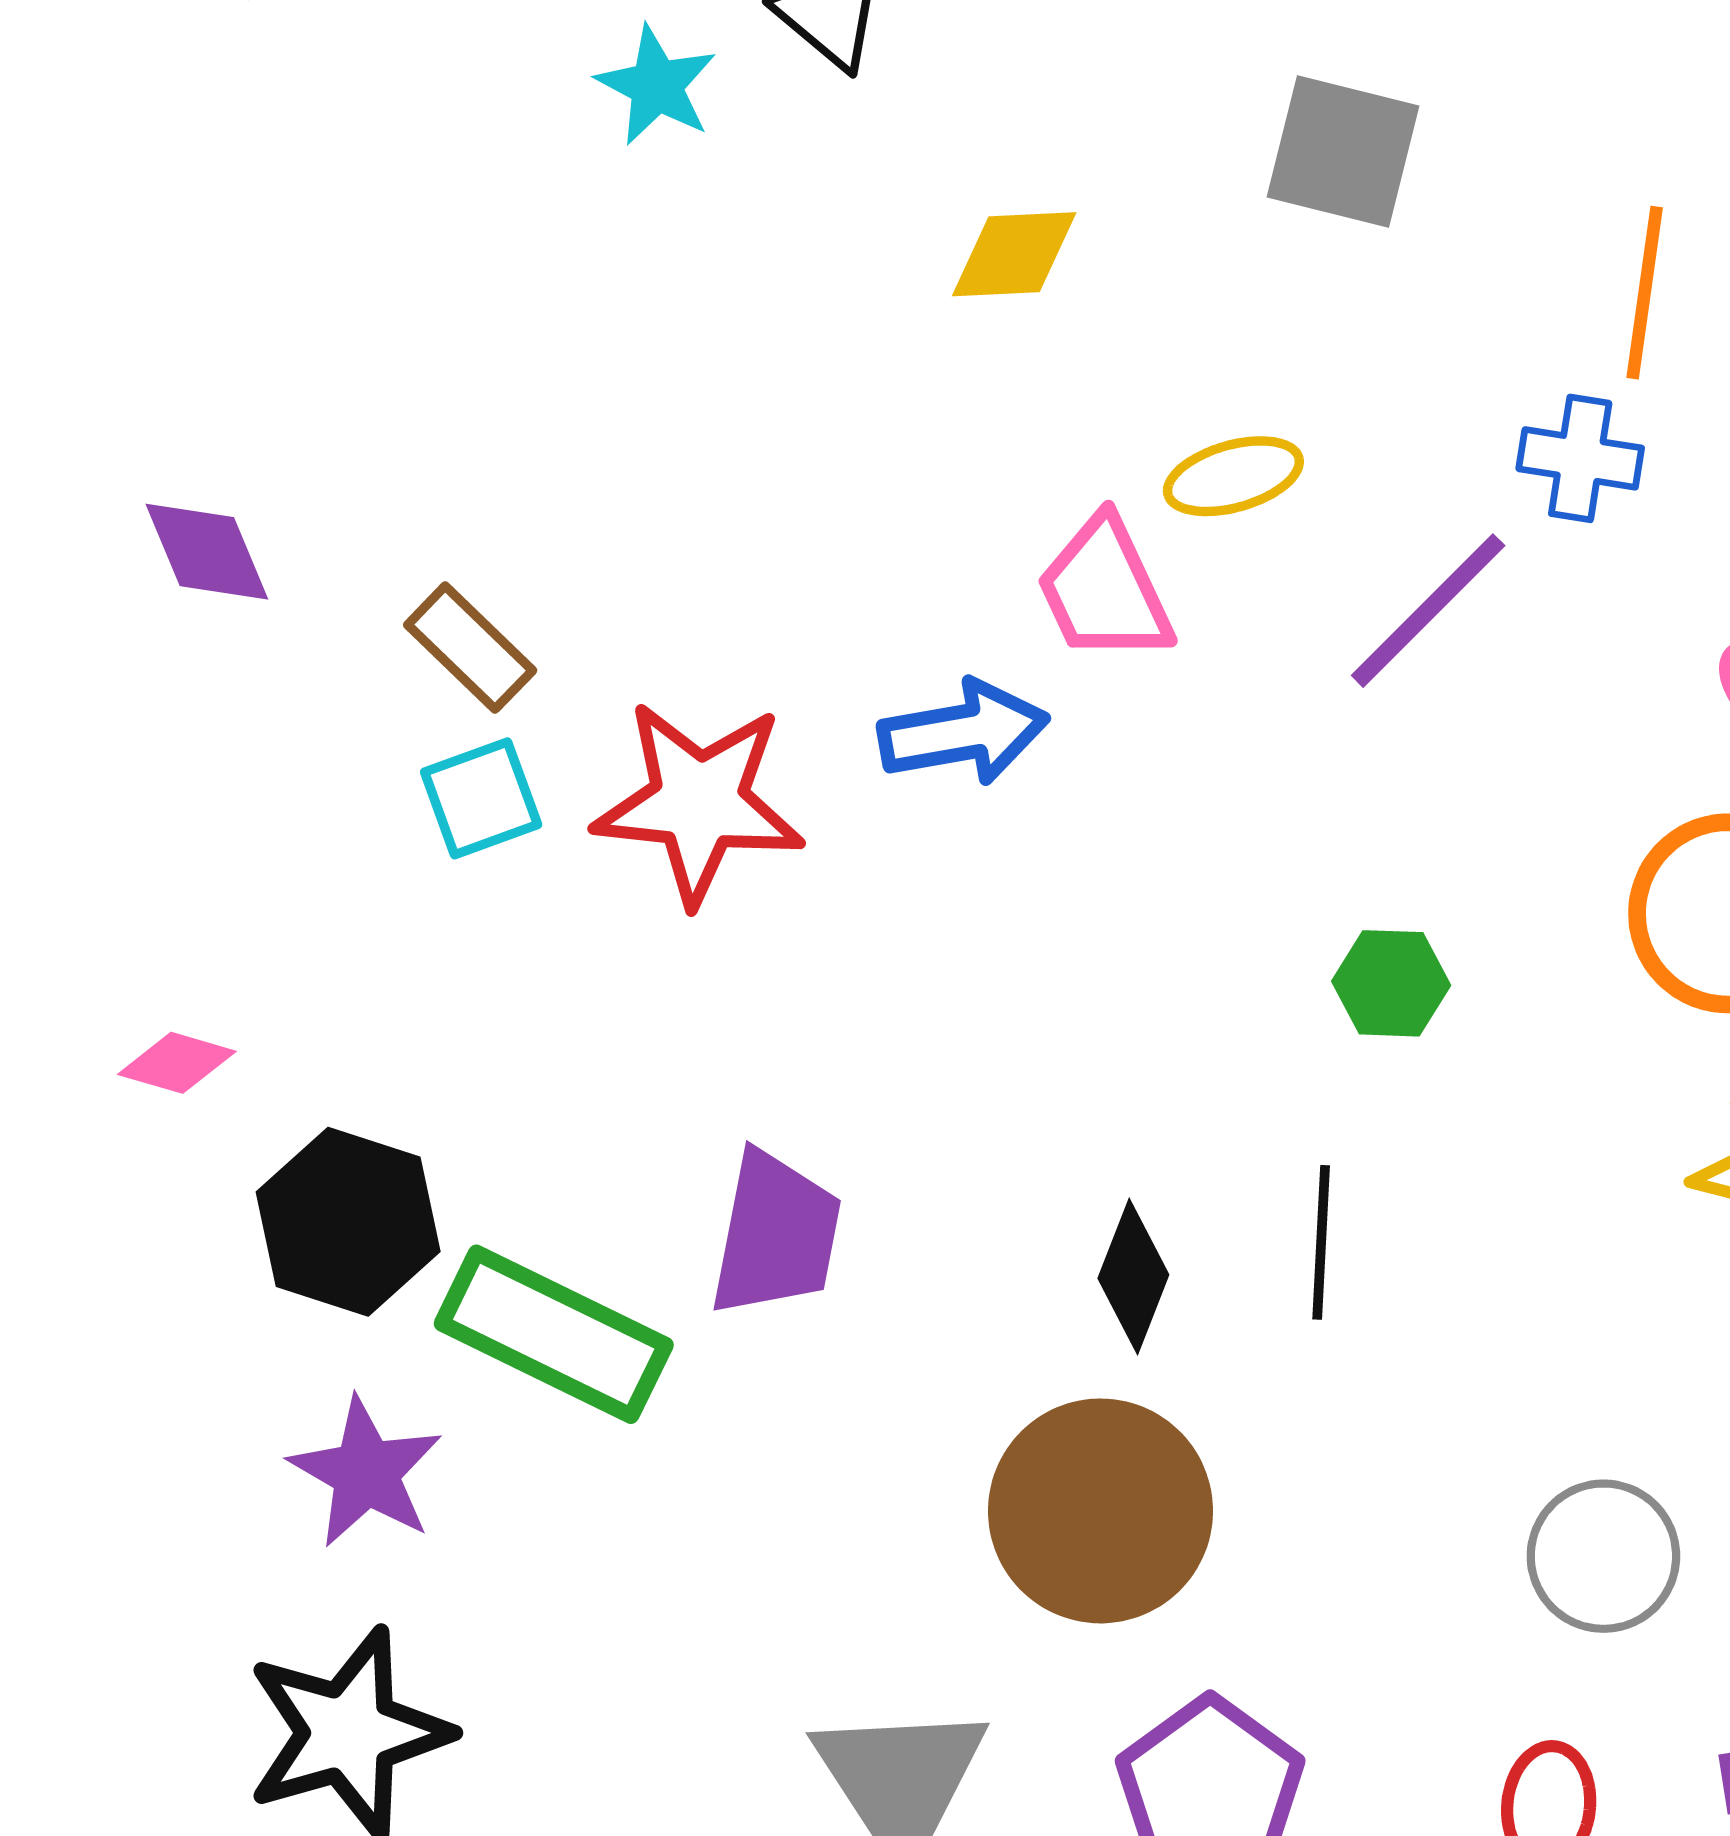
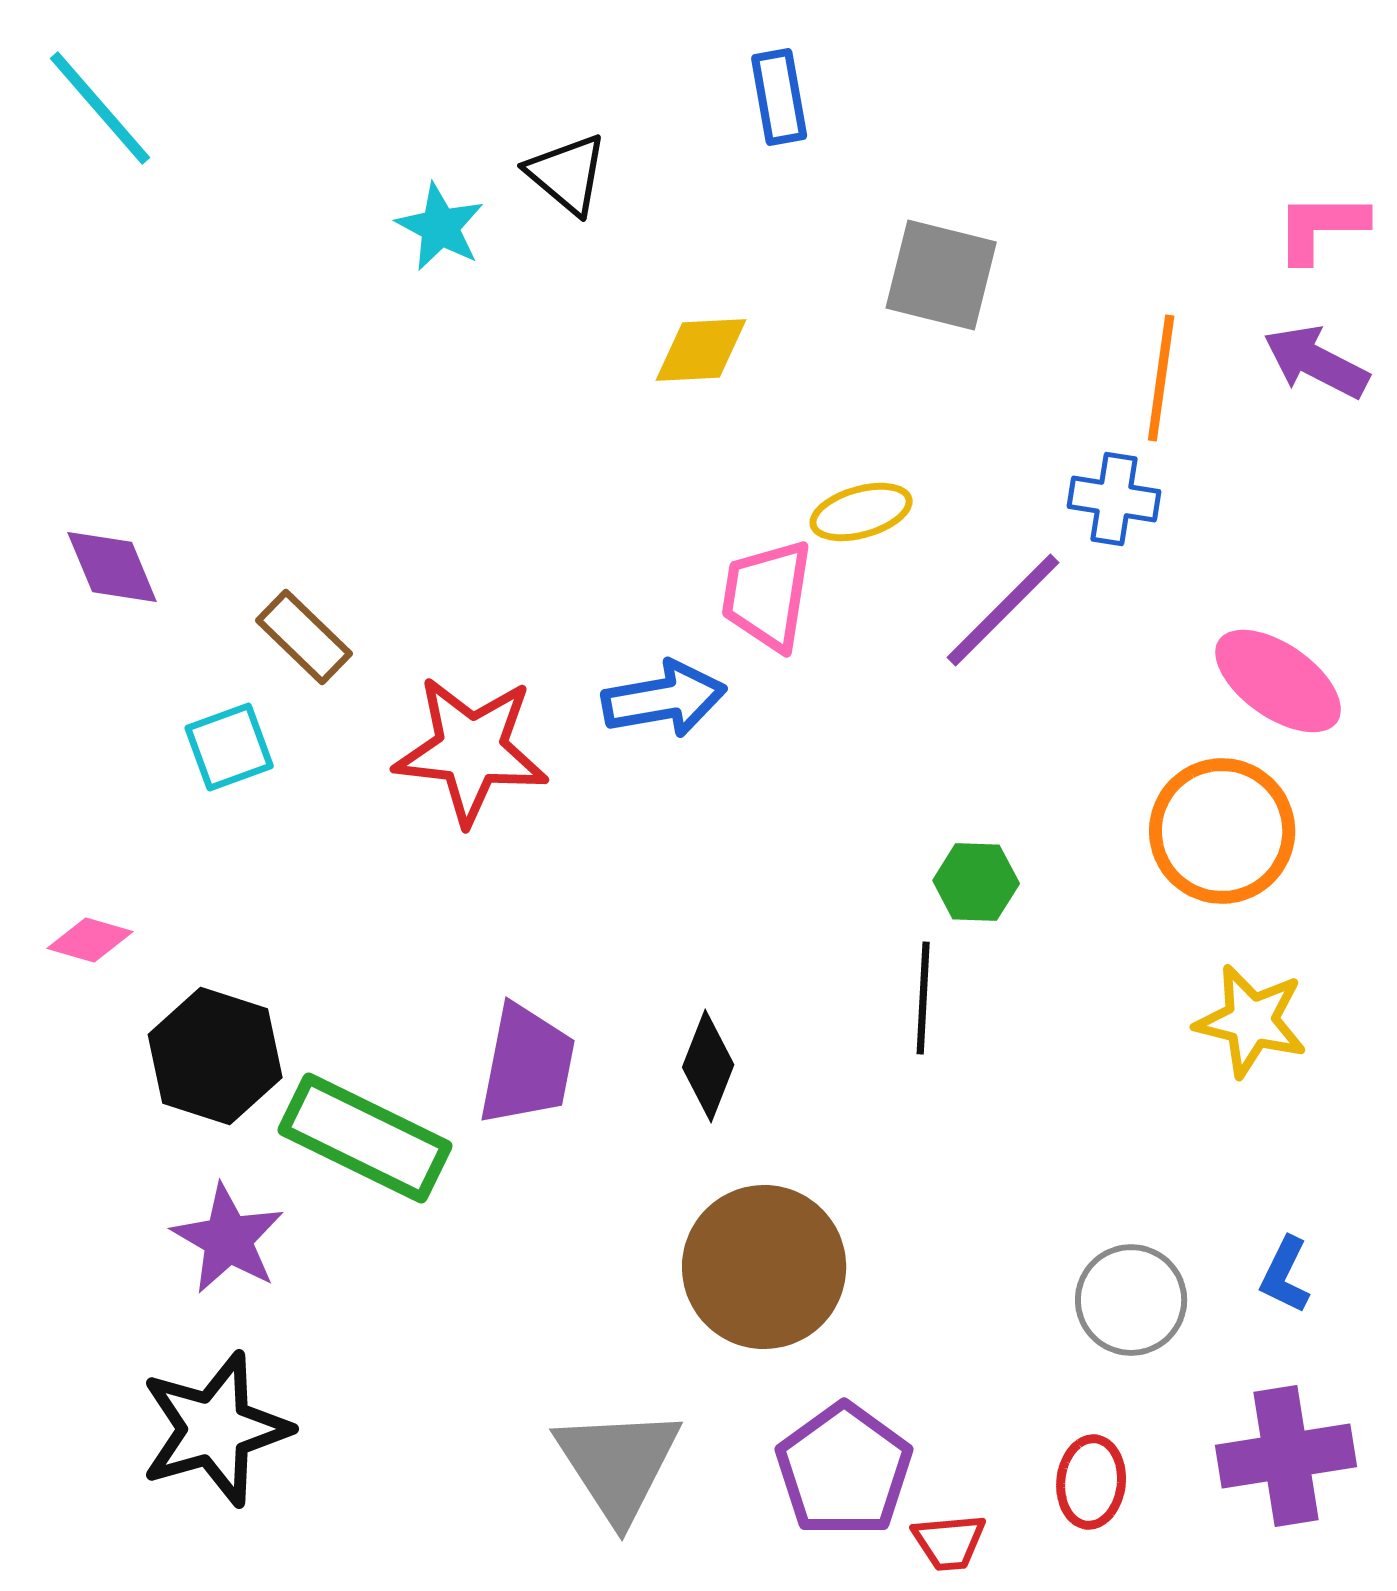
pink trapezoid: (1105, 590) -> (767, 595), turned 34
cyan square: (481, 798) -> (229, 747), moved
black line: (1321, 1242) -> (923, 998), moved
black diamond: (1133, 1277) -> (708, 1066), moved

